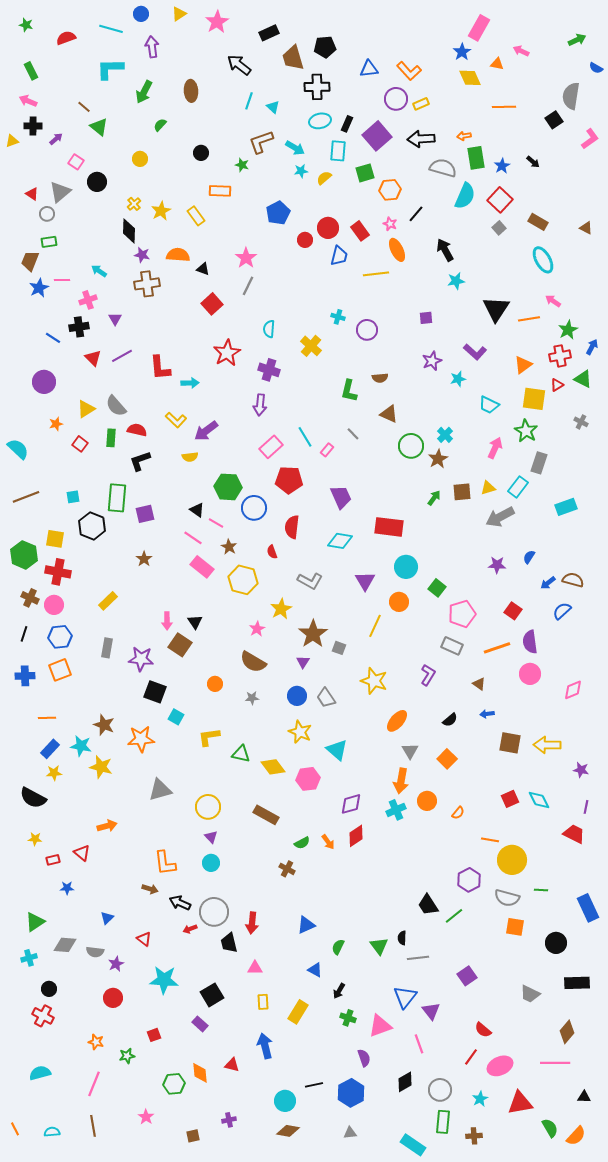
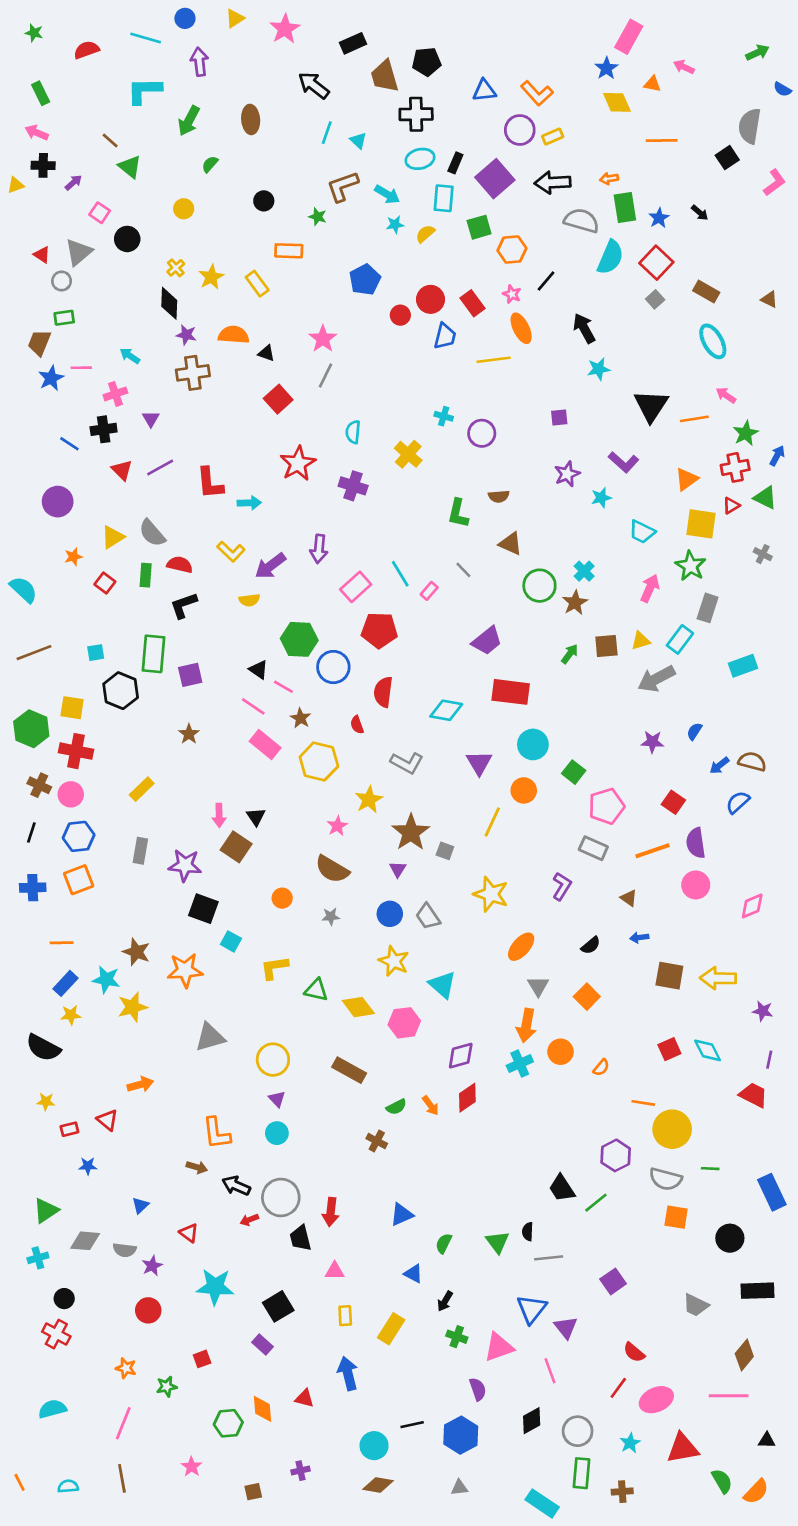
purple arrow: (260, 405) -> (319, 549), moved
purple trapezoid: (341, 497) -> (487, 641), moved, turned 75
yellow star: (101, 767) -> (132, 1007), turned -30

